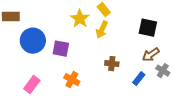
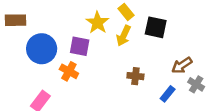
black square: (148, 28) -> (156, 27), moved
purple square: (61, 49) -> (80, 46), moved
orange cross: (72, 80) -> (69, 71), moved

